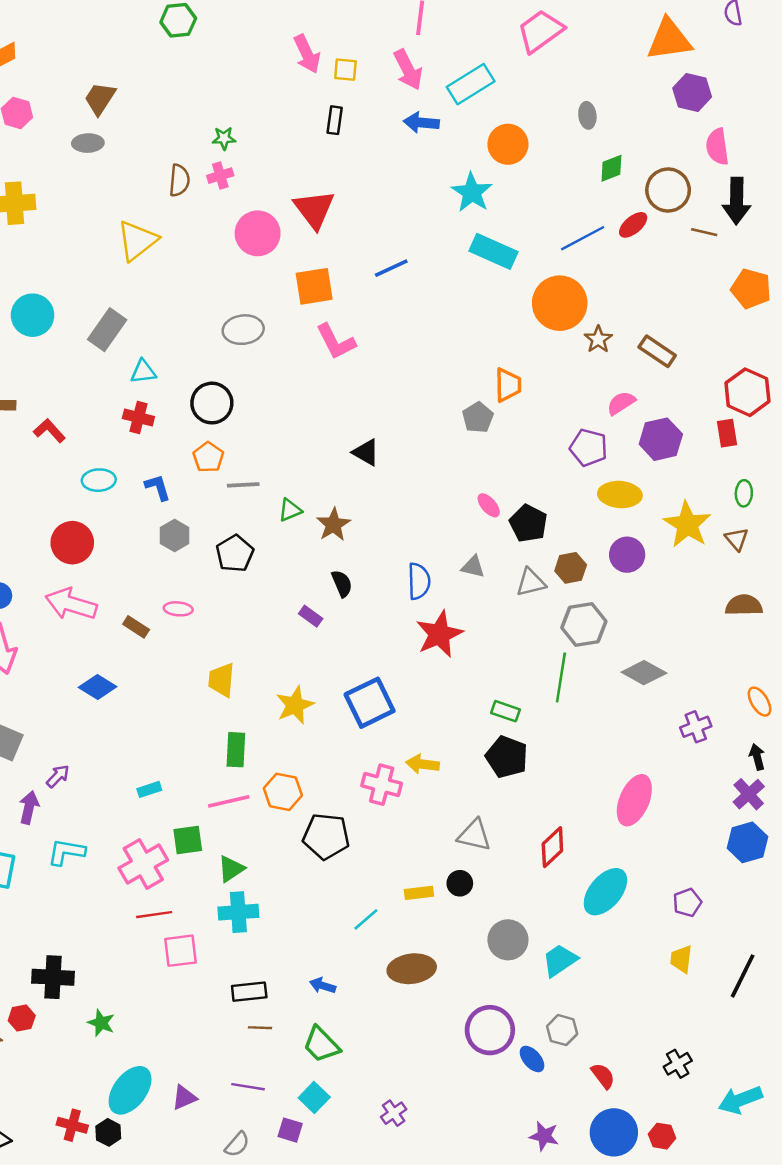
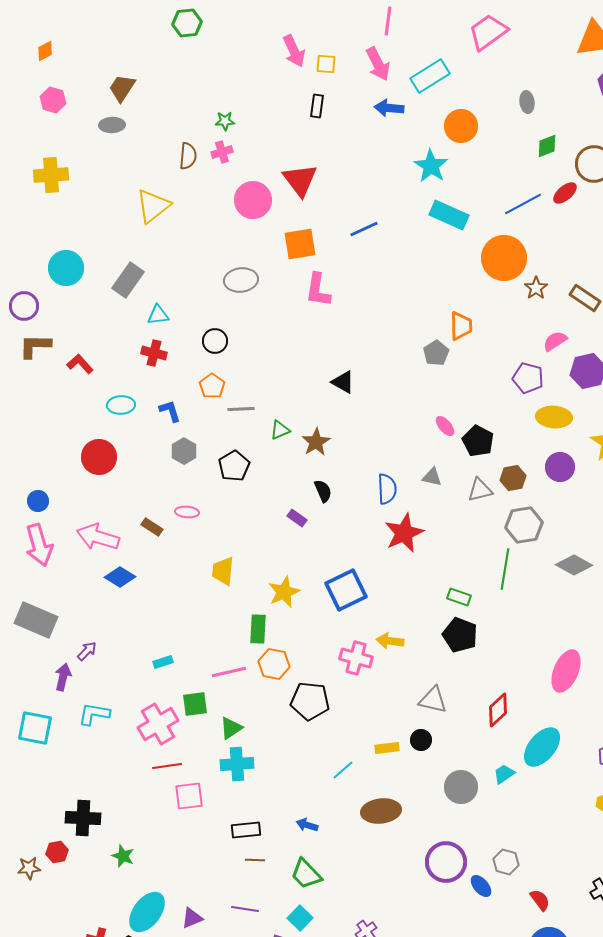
pink L-shape: (336, 342) -> (318, 290), turned 36
black circle: (212, 403) -> (215, 341), size x0.7
pink arrow: (71, 604) -> (98, 537), moved
green rectangle: (236, 750) -> (258, 629), moved
cyan trapezoid: (560, 960) -> (504, 774), moved, size x0.7

